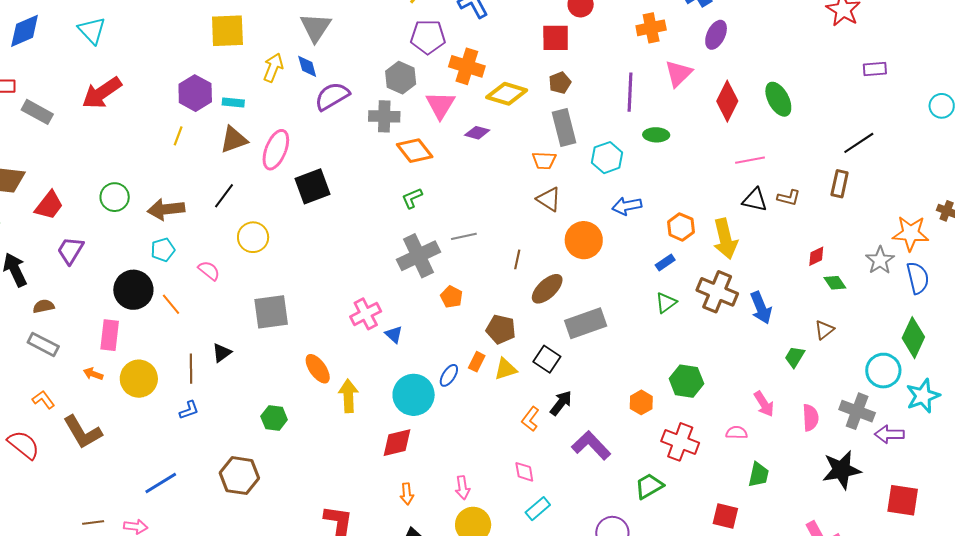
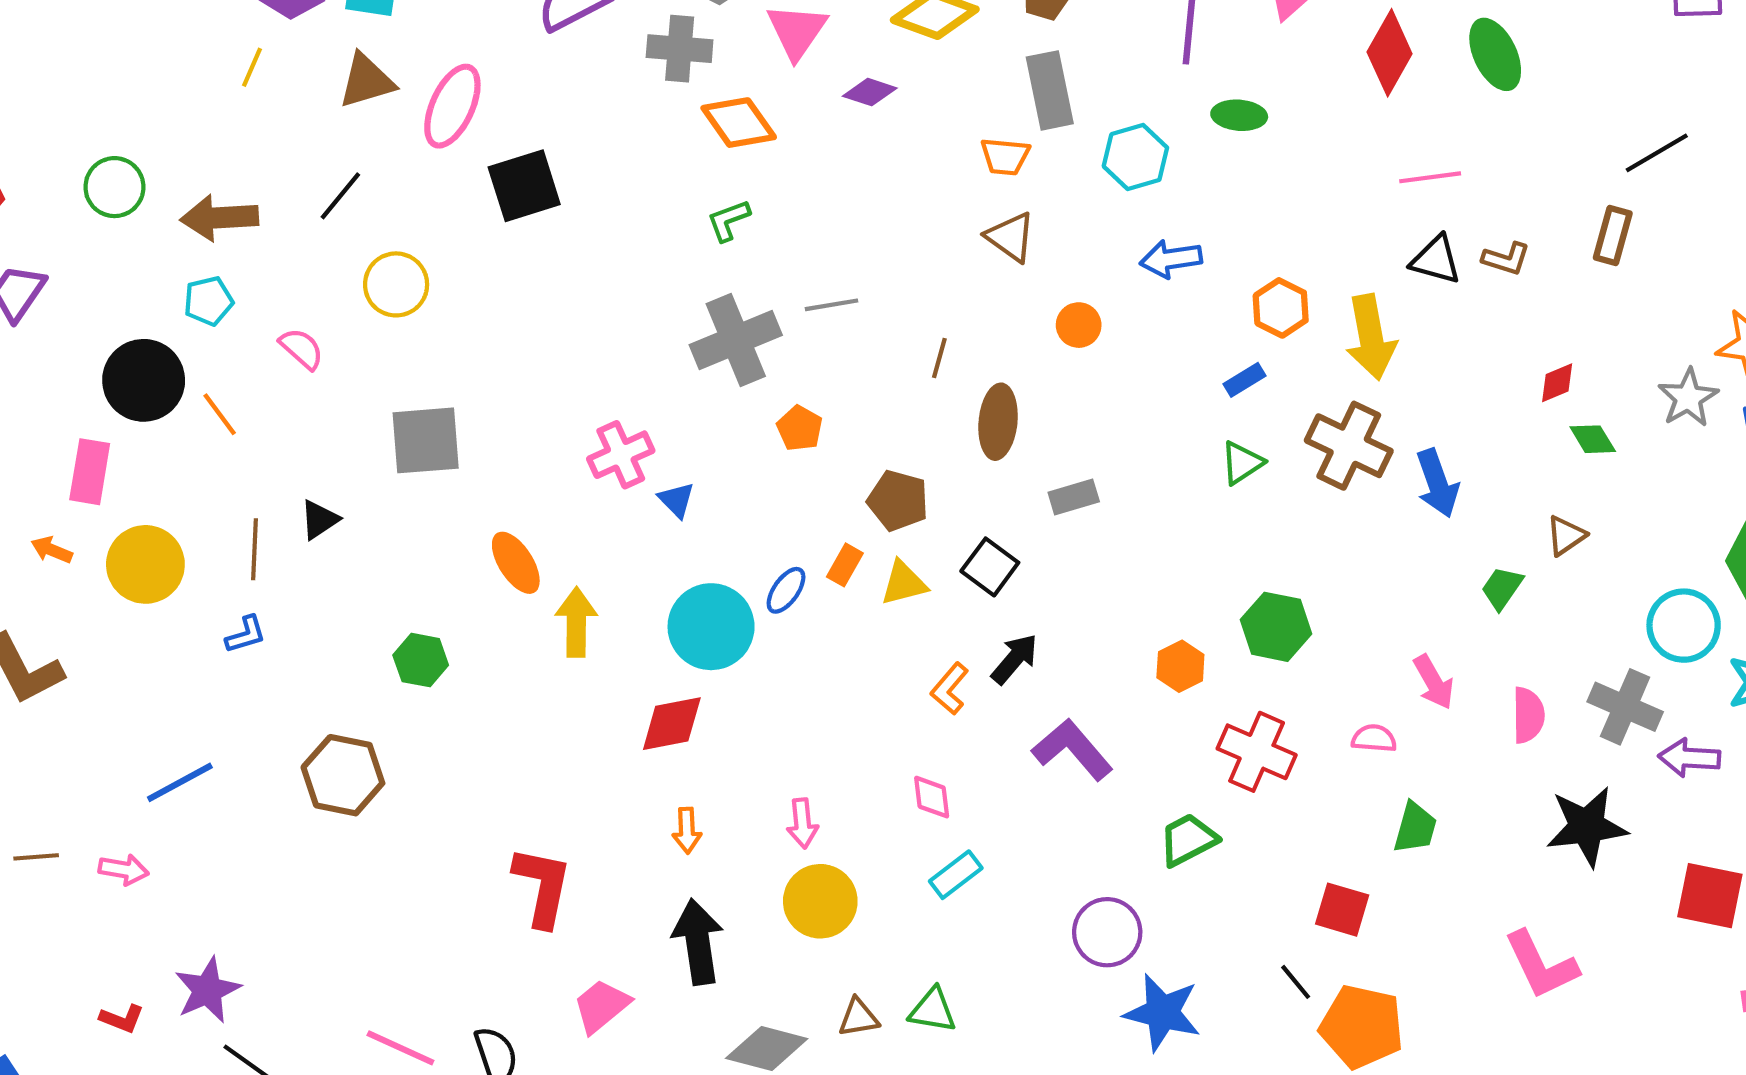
orange circle: (584, 240) -> (1079, 325), size x0.6
brown ellipse: (547, 289) -> (998, 422), turned -44
gray rectangle: (586, 323) -> (1074, 497), size x0.6

